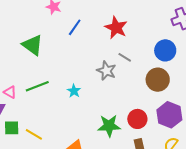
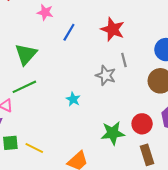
green triangle: (32, 45) -> (26, 54), turned 40
gray line: (125, 57) -> (124, 60), turned 48
green line: (37, 86) -> (24, 87), moved

